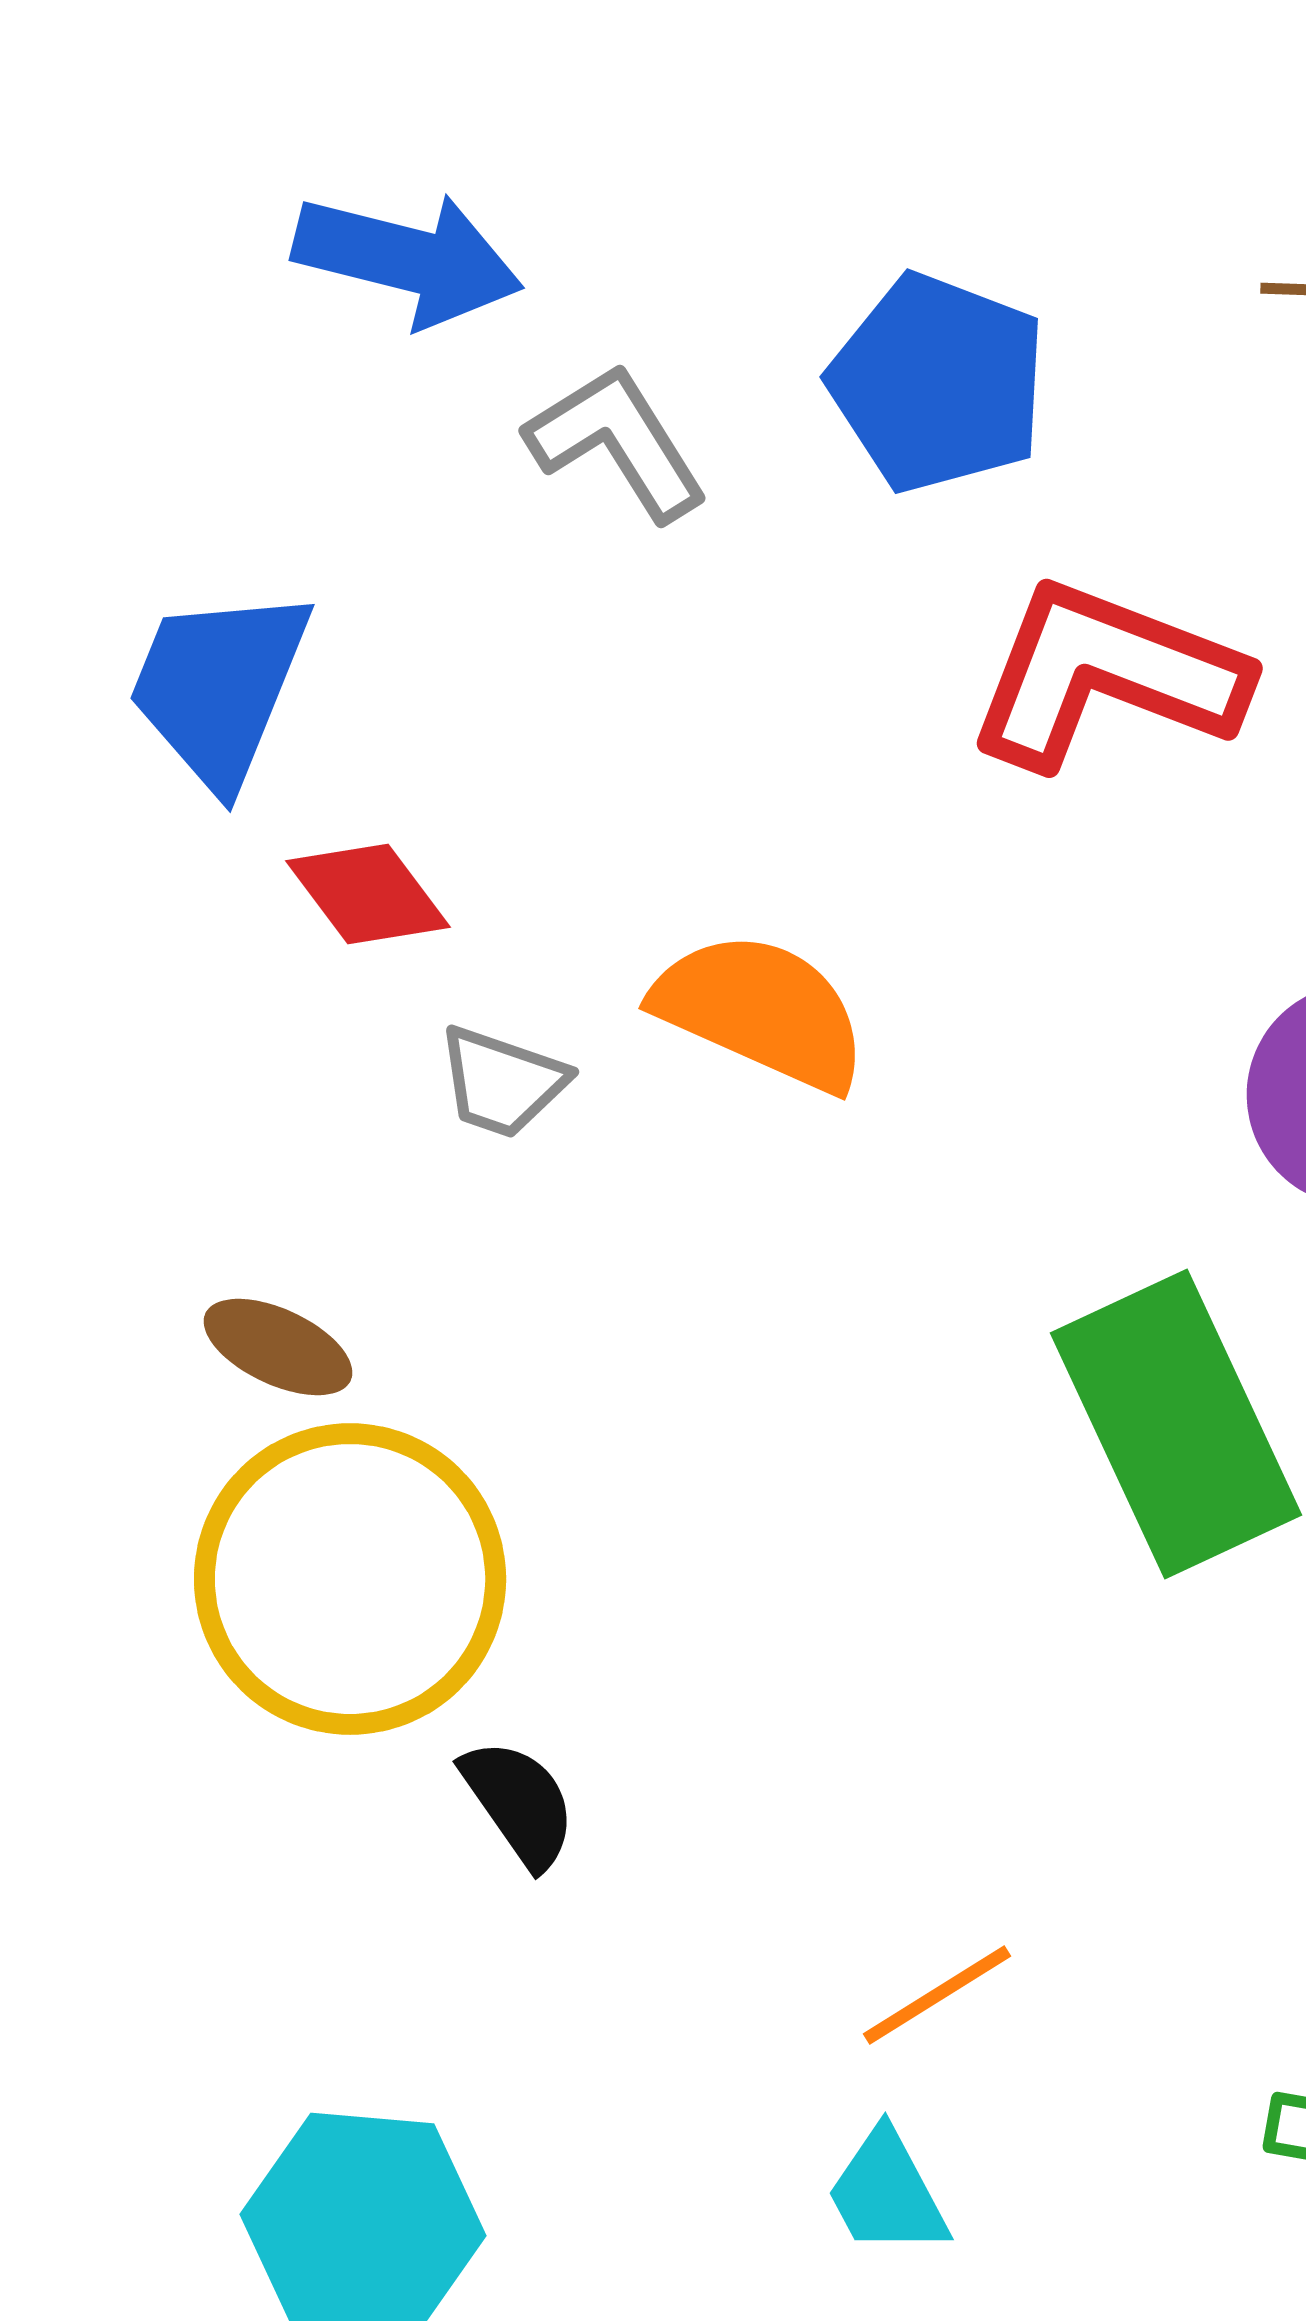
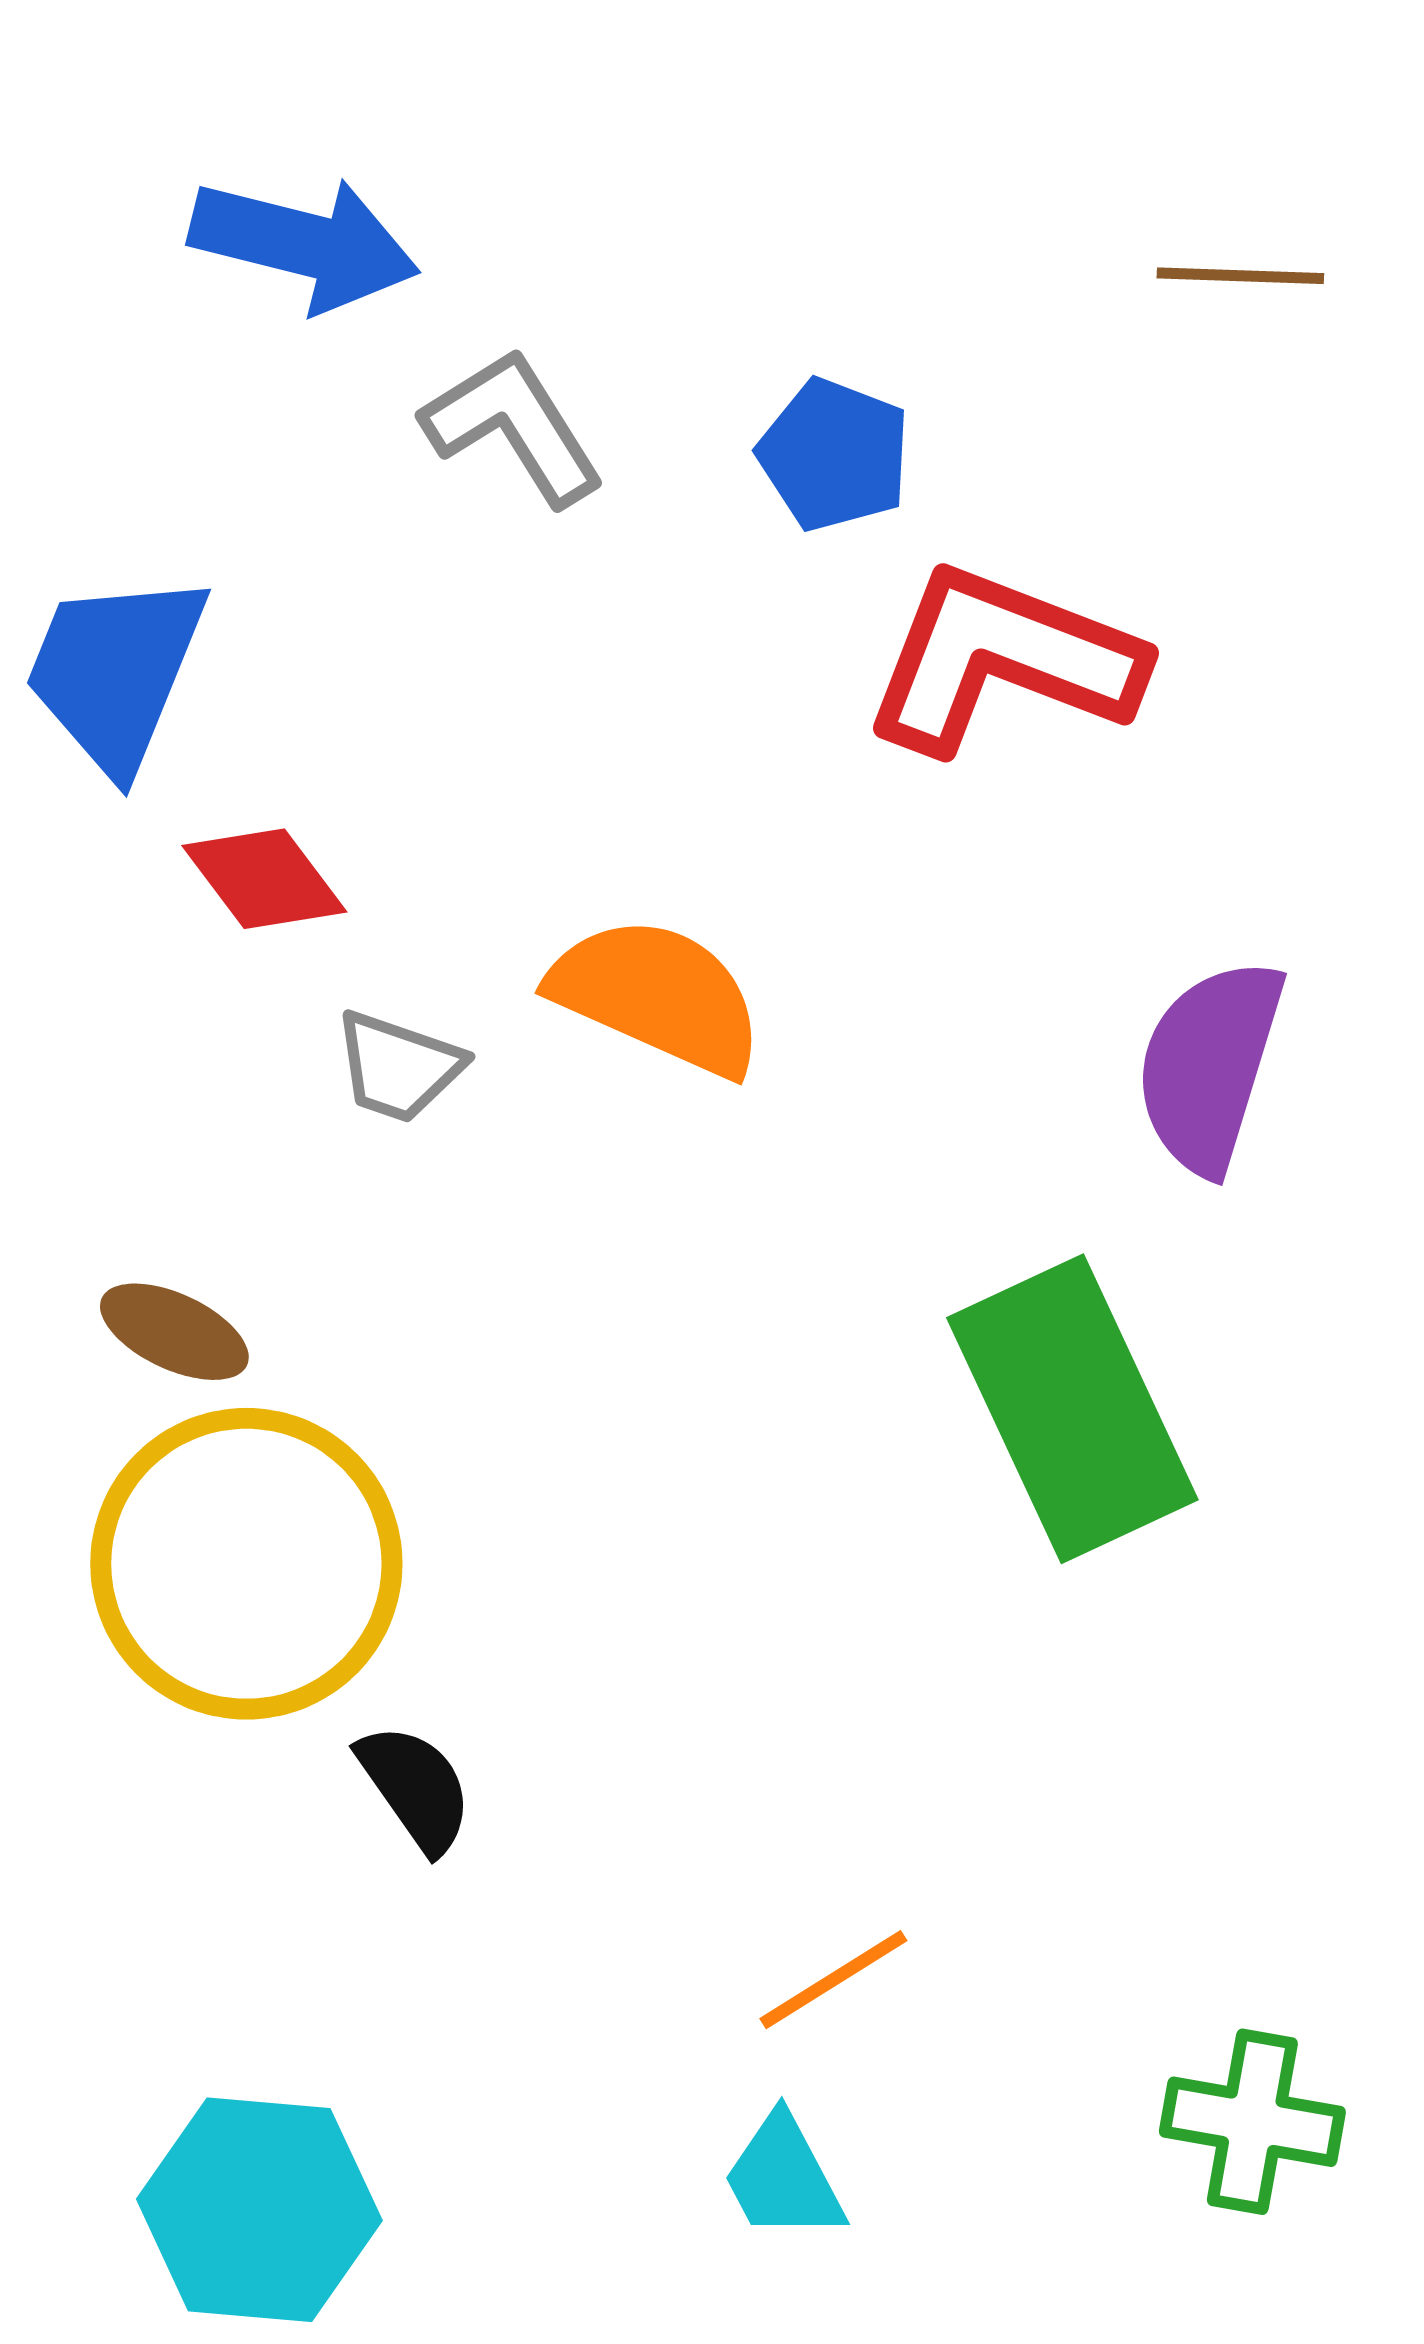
blue pentagon: (938, 383) -> (834, 455), moved, size x0.7

